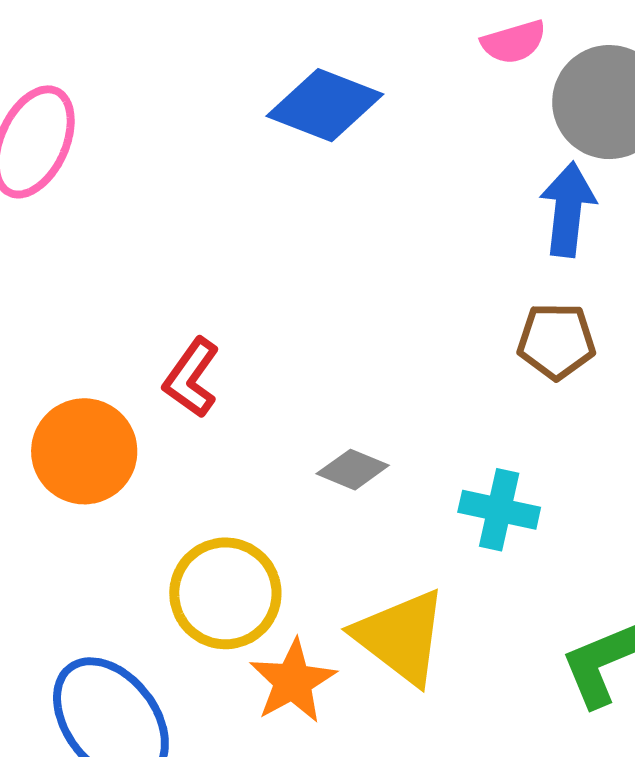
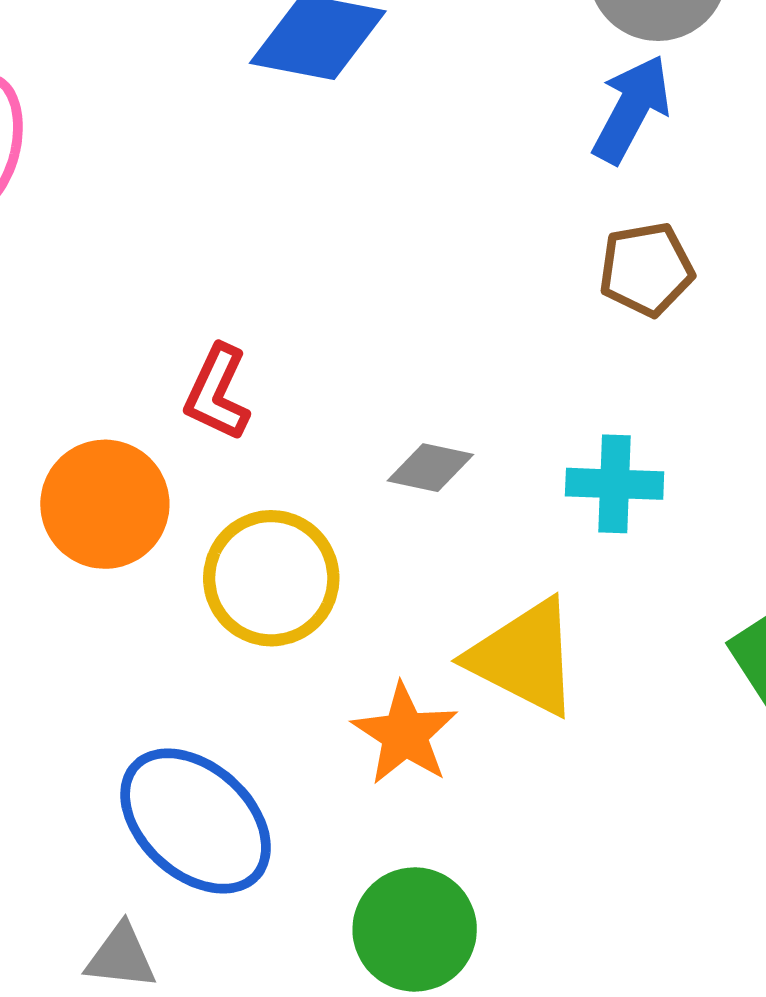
blue arrow: (568, 209) -> (631, 109), turned 32
yellow circle: (225, 593) -> (271, 578), moved

